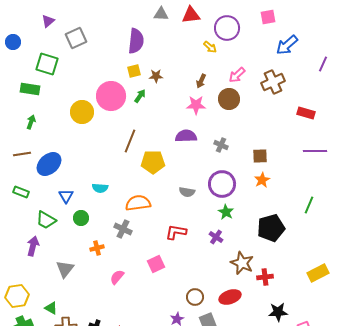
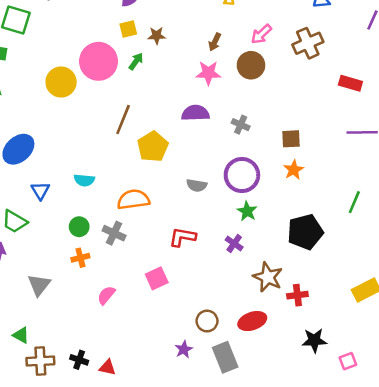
yellow pentagon: (153, 162) -> (153, 147), turned -30
green circle: (81, 218) -> (79, 227), moved

